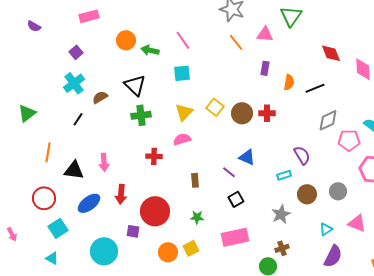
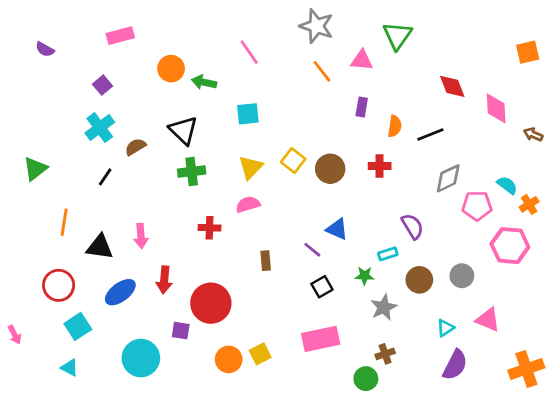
pink line: (183, 40) -> (249, 52), moved
red cross: (267, 113) -> (380, 166), moved
green star: (197, 217) -> (364, 276), moved

